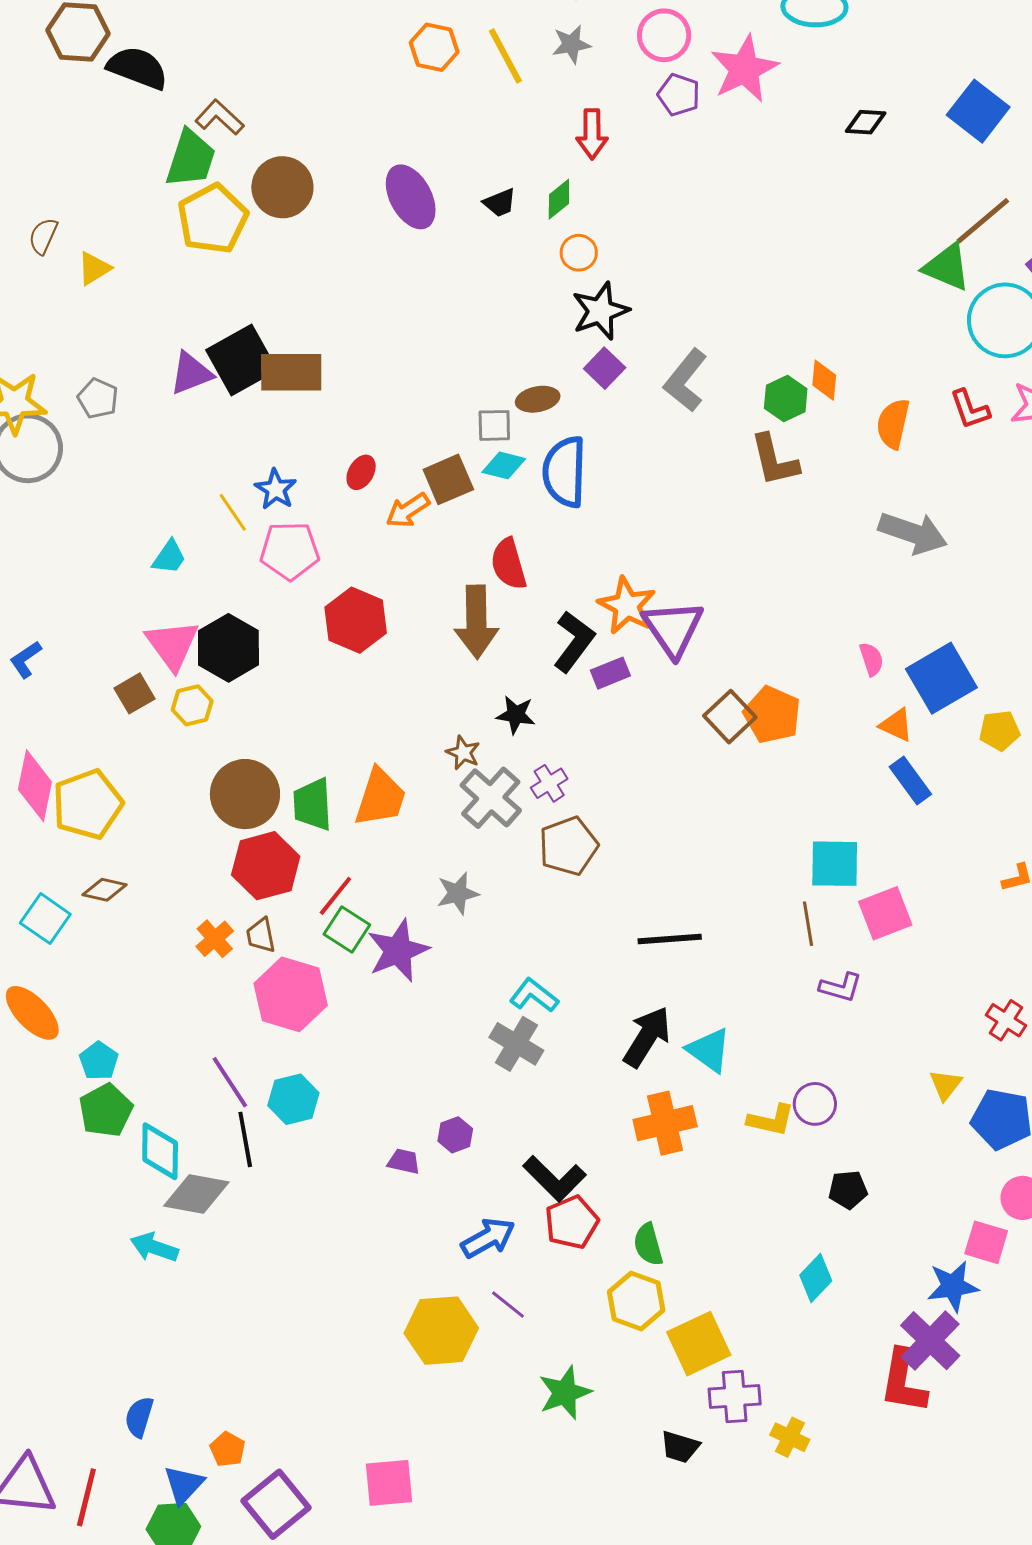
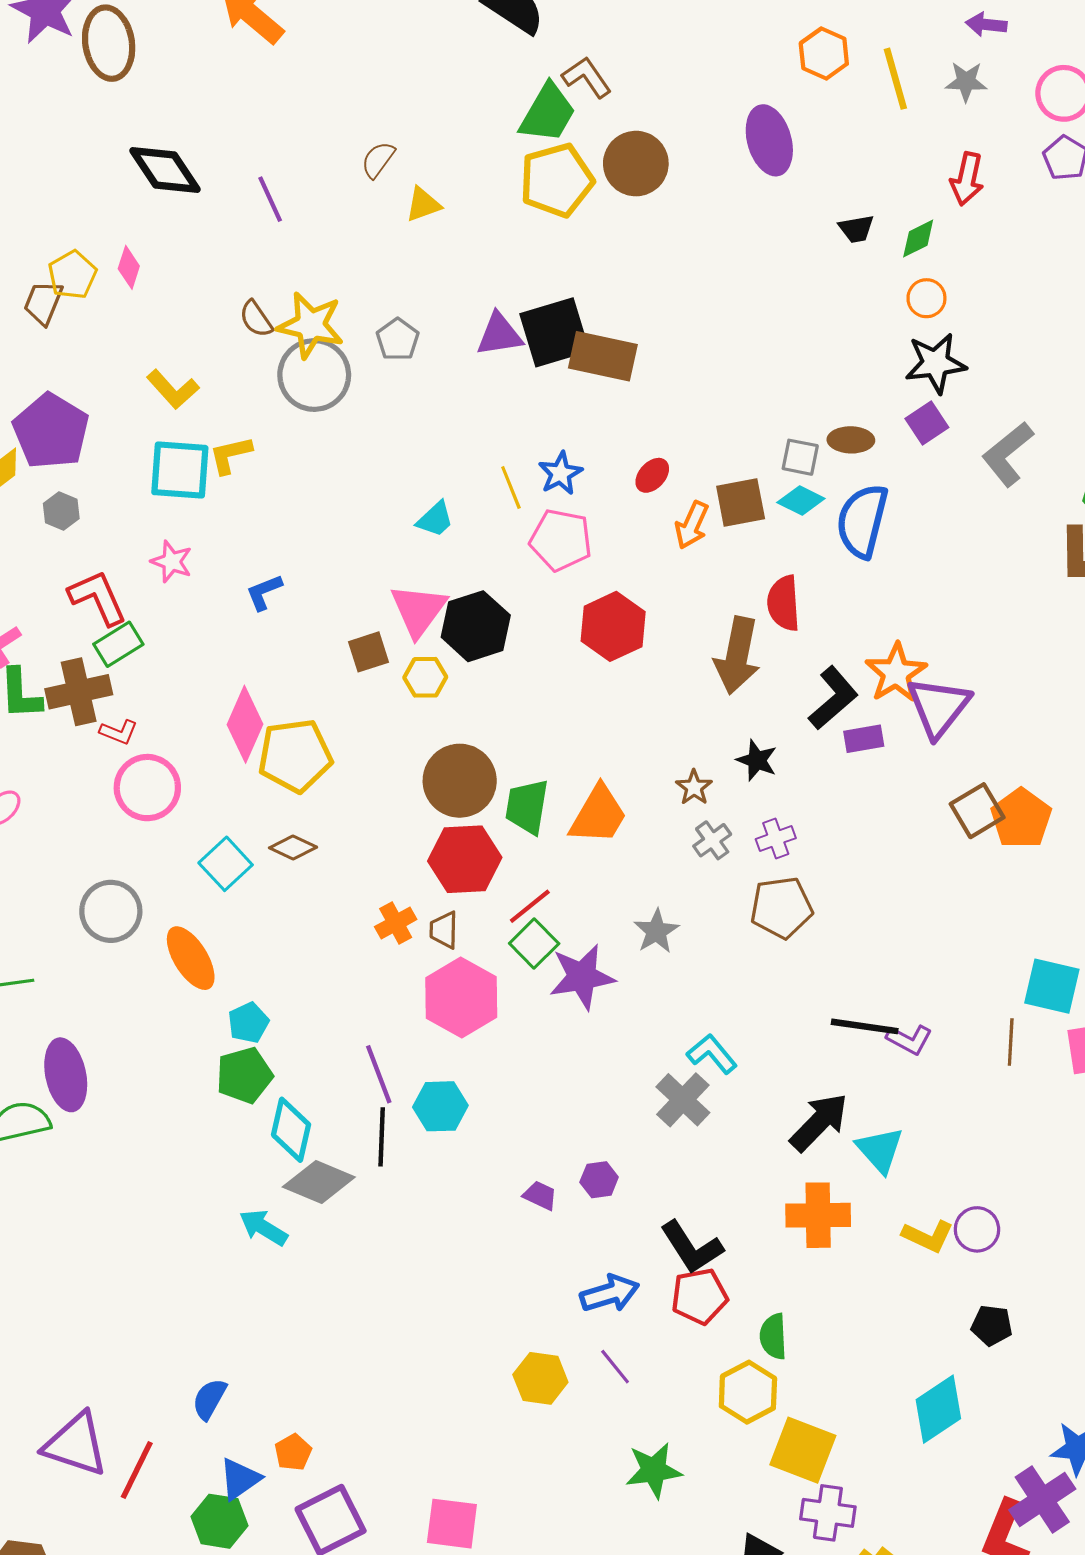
purple ellipse: (411, 197) -> (769, 140), moved
orange arrow: (408, 510) -> (692, 525), turned -45
gray cross: (491, 798) -> (712, 840), size x0.6
gray star: (458, 893) -> (656, 931), turned -30
purple L-shape: (841, 987) -> (909, 1040), moved
cyan diamond: (816, 1278) -> (938, 1409), size x1.4
yellow hexagon: (441, 1331) -> (540, 1378), size x0.7
yellow square: (699, 1344) -> (803, 1450), turned 34

